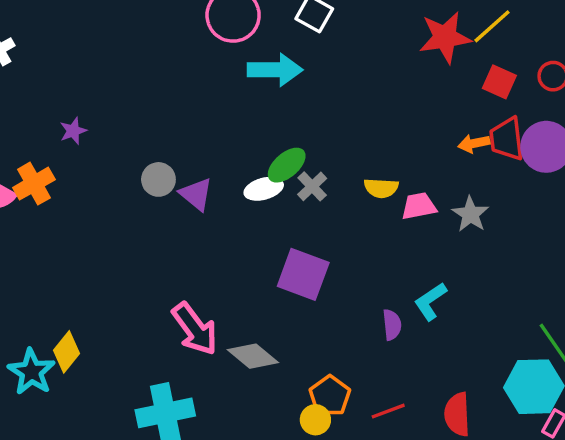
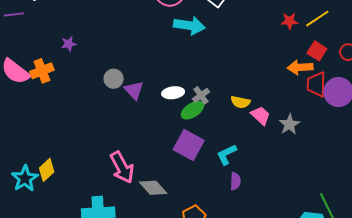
red star: (445, 37) -> (290, 21), size x0.6
orange arrow: (474, 143) -> (300, 67), moved, size x1.4
green ellipse: (287, 165) -> (192, 110), moved
pink trapezoid: (419, 206) -> (261, 115), turned 45
cyan L-shape: (430, 301) -> (227, 154), moved

